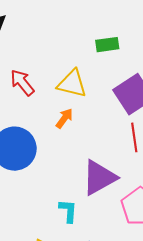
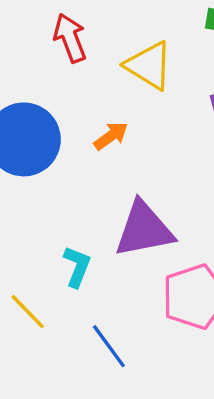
orange arrow: (64, 118) -> (111, 136), moved

